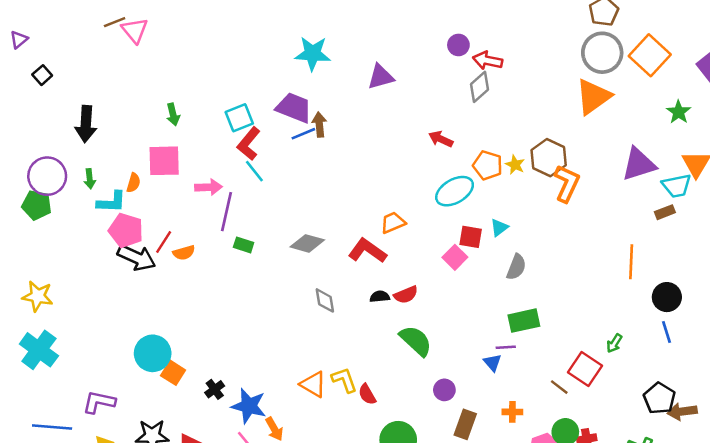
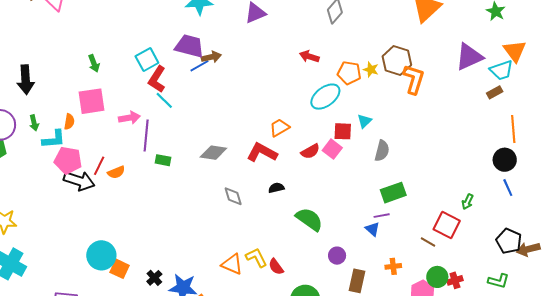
brown arrow: (319, 125) -> (211, 57), turned 90
orange line: (631, 262) -> (513, 129), moved
red semicircle: (406, 295) -> (310, 151), moved

